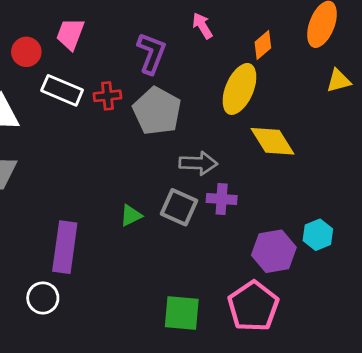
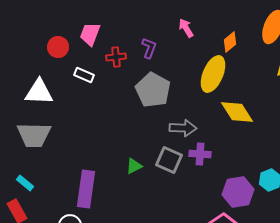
purple L-shape: (151, 53) -> (149, 48), size x0.7
white rectangle: (62, 90) -> (84, 75), size x0.7
red cross: (107, 96) -> (116, 57), moved

